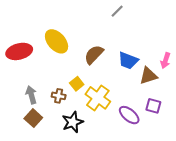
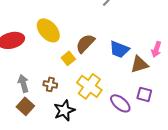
yellow square: (77, 84) -> (68, 58), moved

